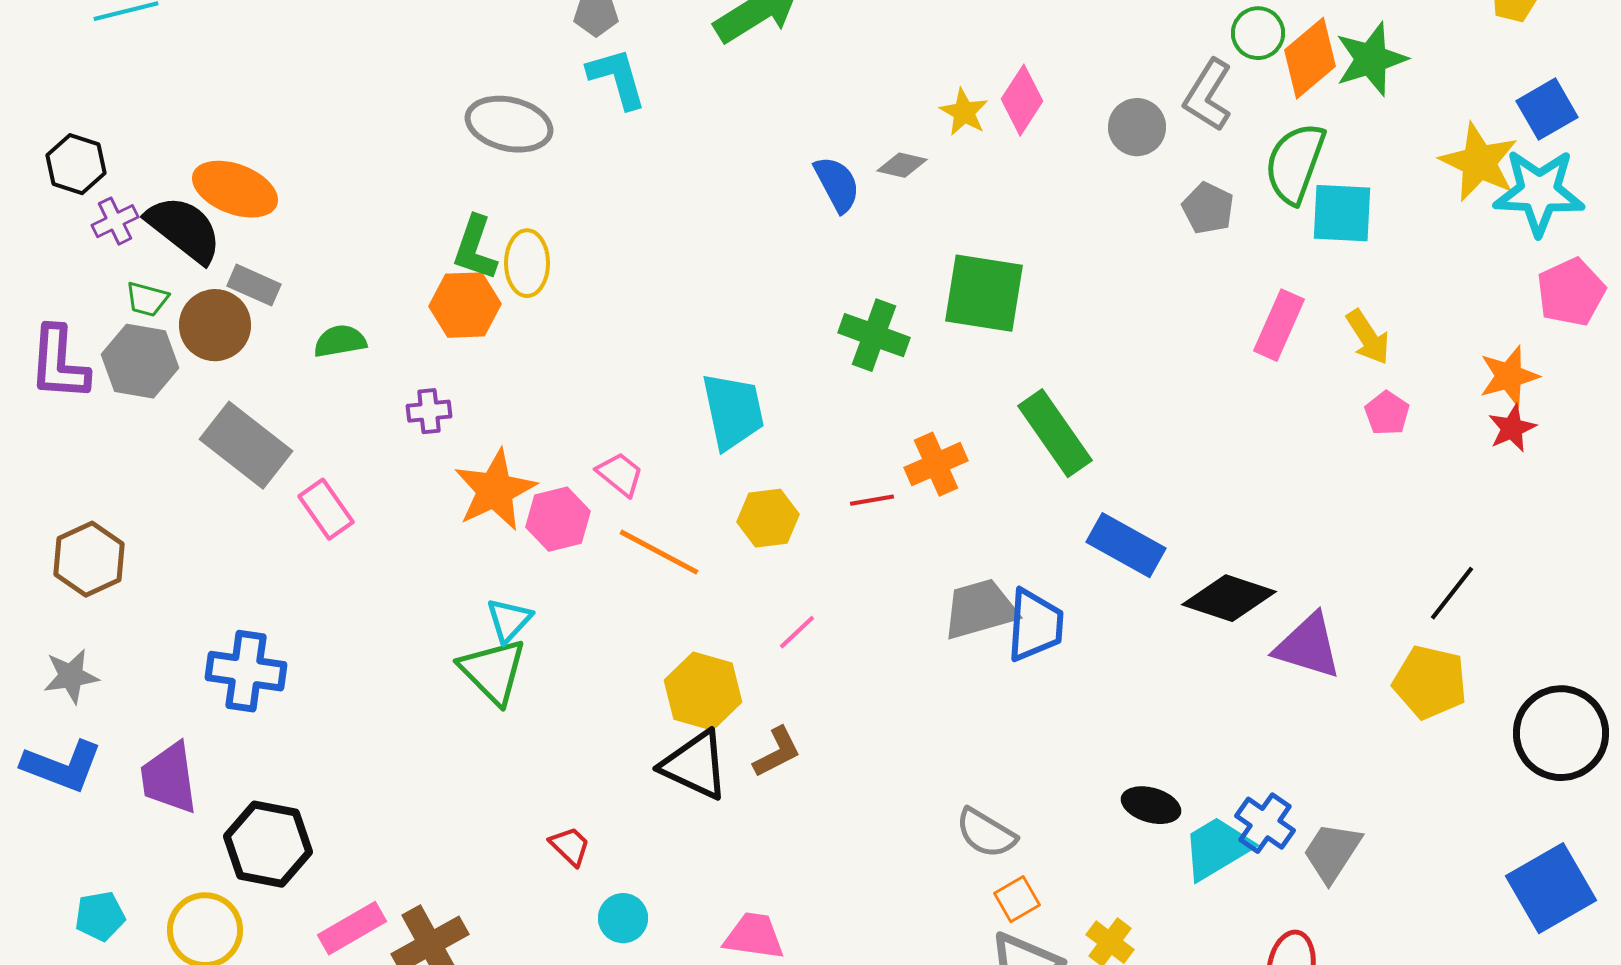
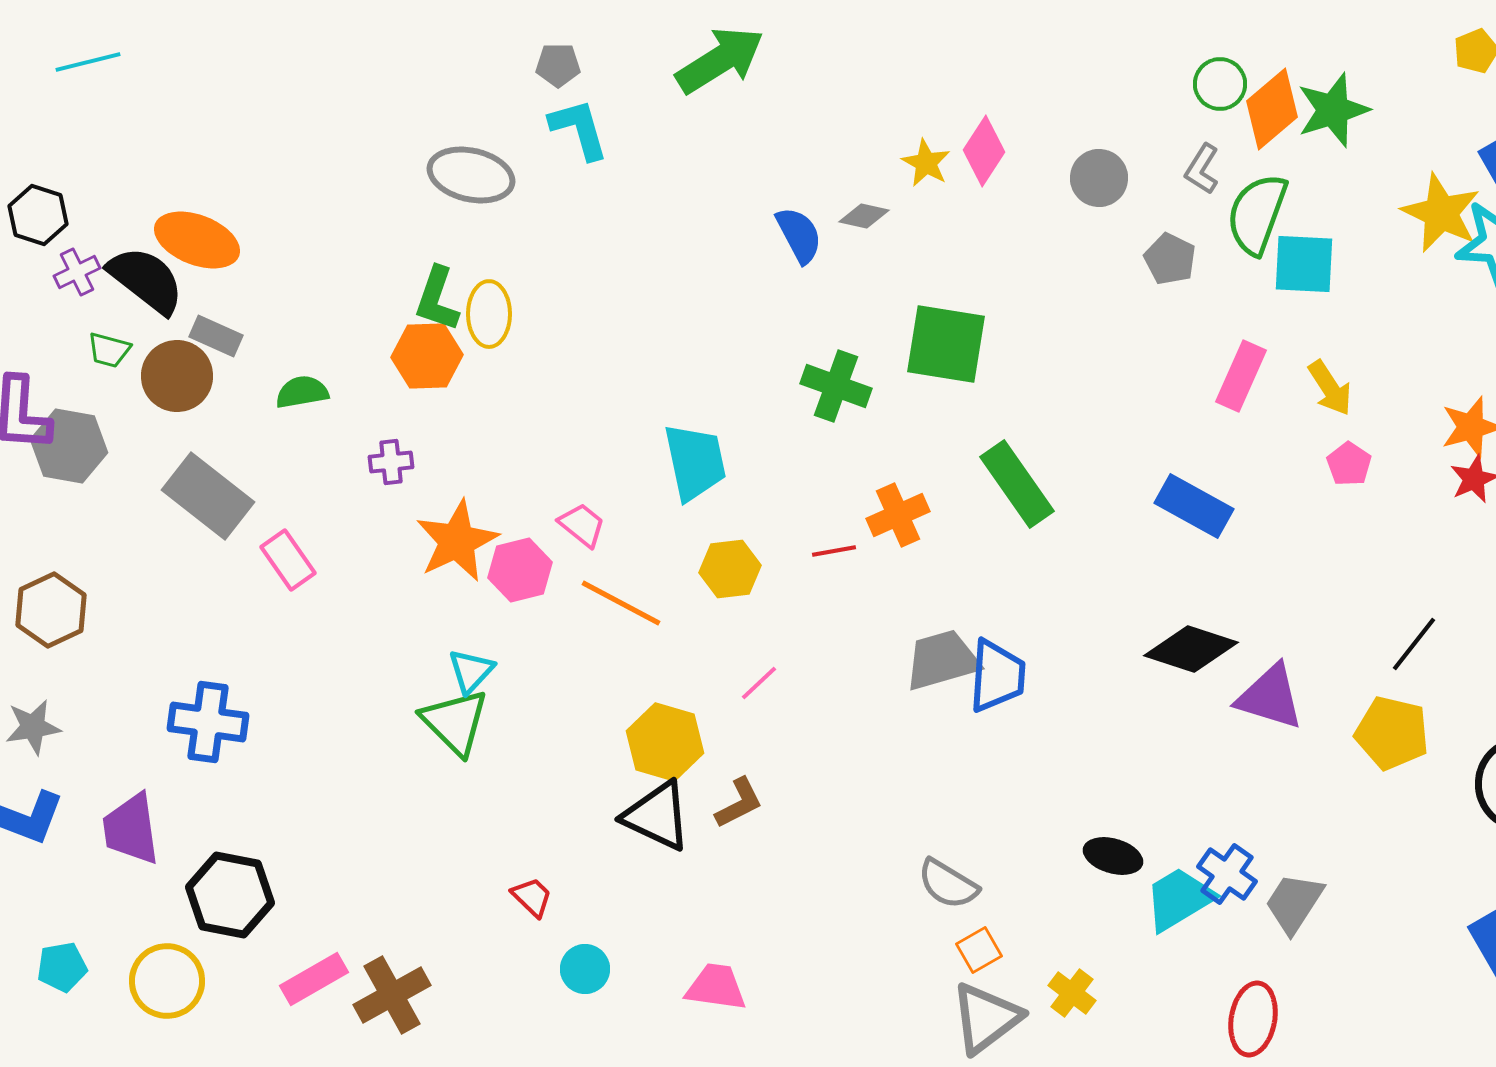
gray L-shape: (1208, 95) -> (1202, 169), moved, size x0.7
gray hexagon: (140, 361) -> (69, 446), moved
blue rectangle: (1126, 545) -> (1194, 506), moved

